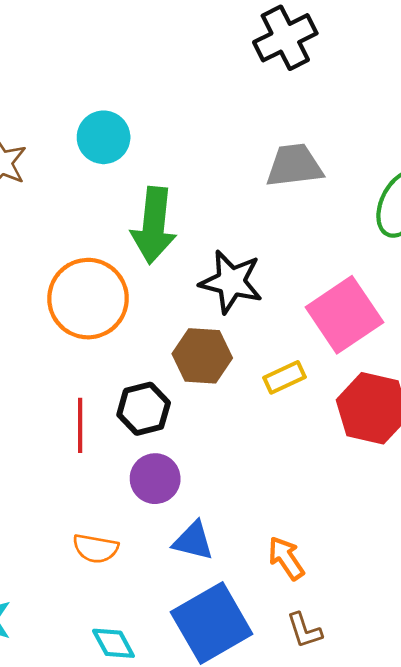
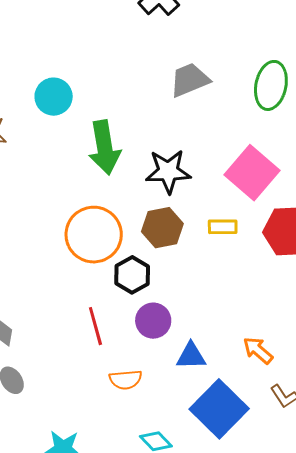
orange circle: (88, 299) -> (94, 235), moved
yellow rectangle: (284, 377) -> (223, 227), turned 40
red line: (80, 425) -> (95, 326), moved

